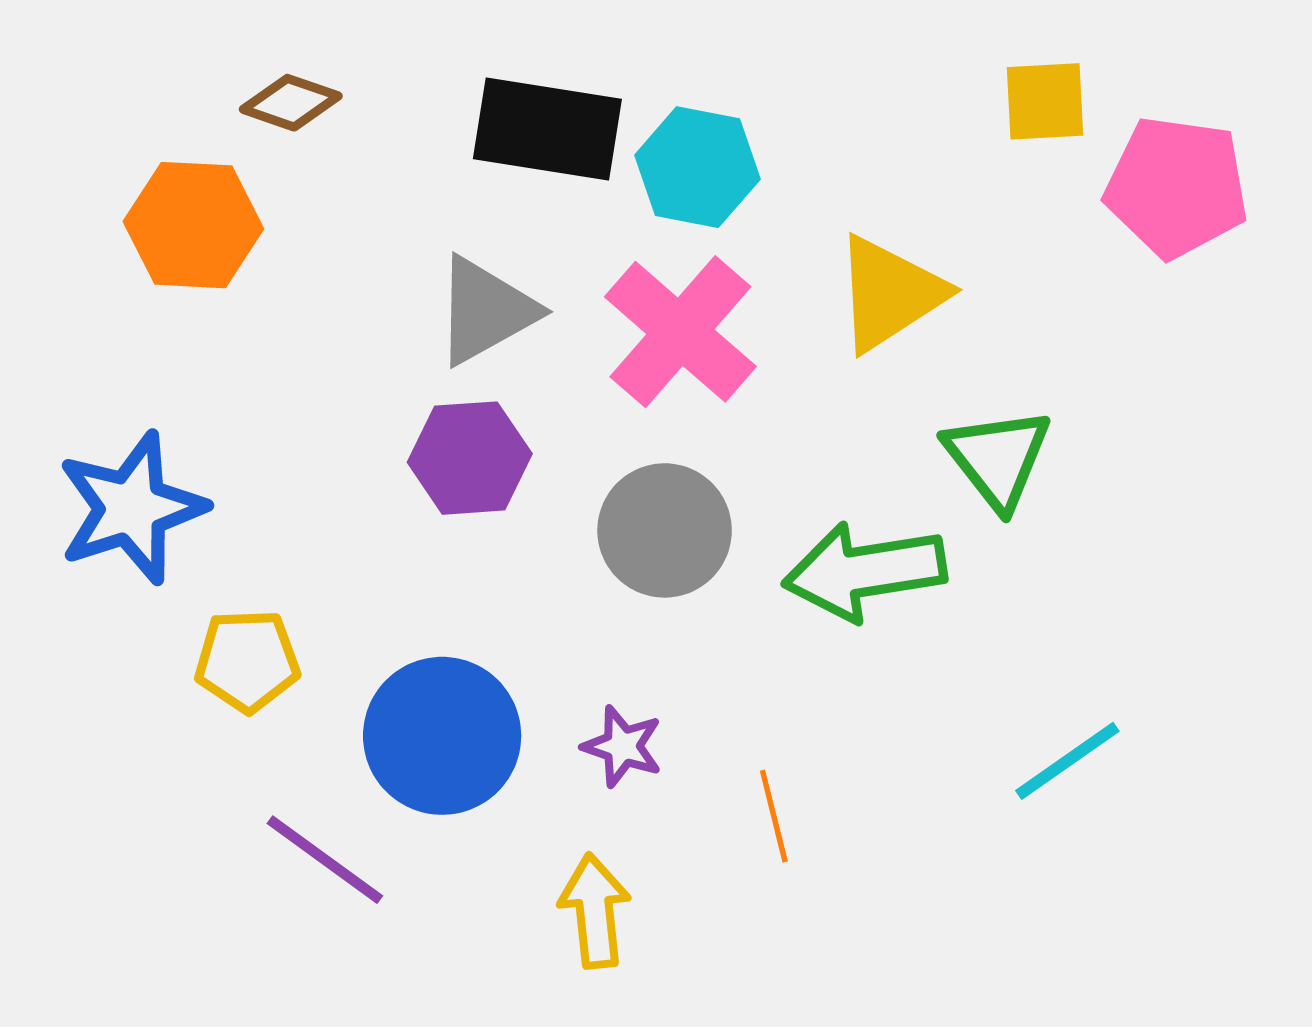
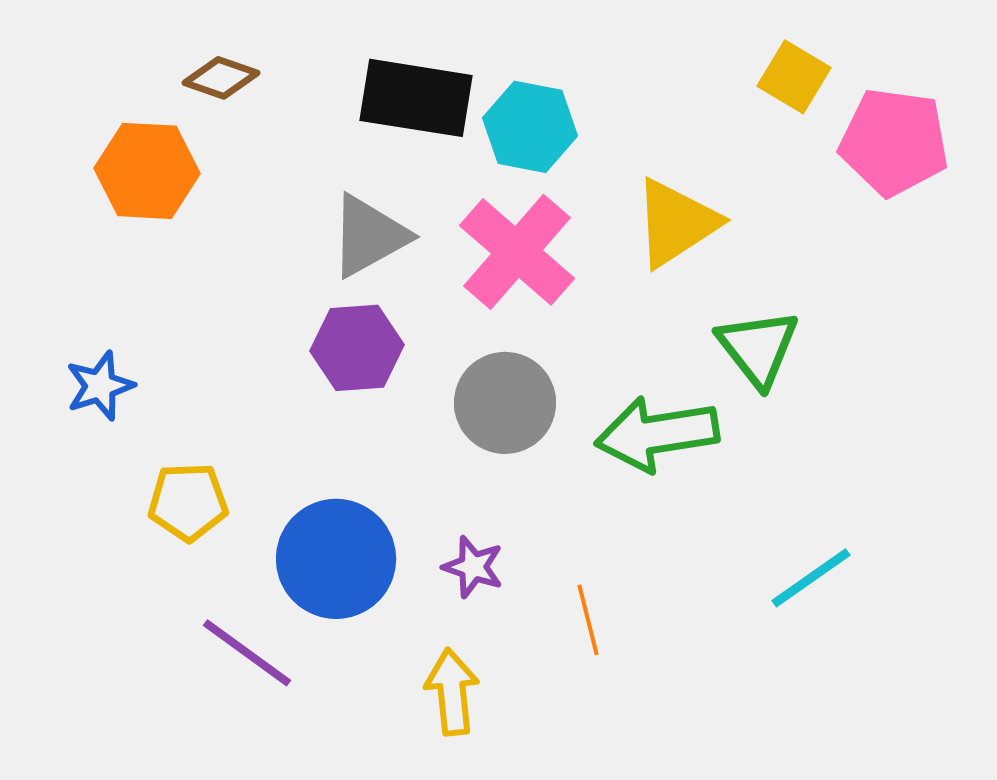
yellow square: (1045, 101) -> (794, 77), turned 34
blue star: (131, 508) -> (100, 386), size x0.6

